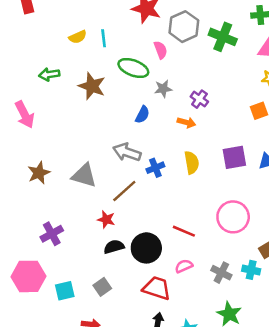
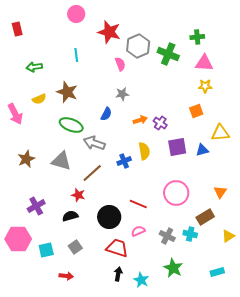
yellow semicircle: (78, 37) -> (39, 99), moved
green ellipse: (133, 68) -> (71, 125), moved
green arrow: (49, 74) -> (34, 67), moved
purple cross: (199, 99) -> (160, 123), moved
orange arrow: (186, 122) -> (140, 120), turned -32
blue cross: (155, 168) -> (124, 161), moved
black semicircle: (114, 247) -> (70, 216), moved

